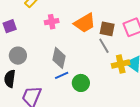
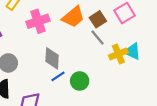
pink cross: (52, 22) -> (38, 21), size x1.5
brown square: (107, 29) -> (98, 19), turned -35

